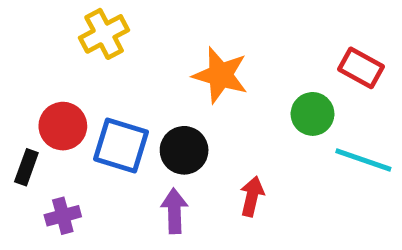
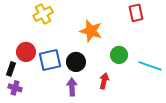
red rectangle: (361, 68) -> (136, 13), moved, turned 48
green circle: (313, 114) -> (119, 55), moved
blue square: (121, 145) -> (50, 60), turned -30
purple cross: (63, 216) -> (15, 88), moved, turned 32

